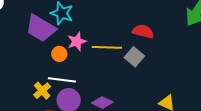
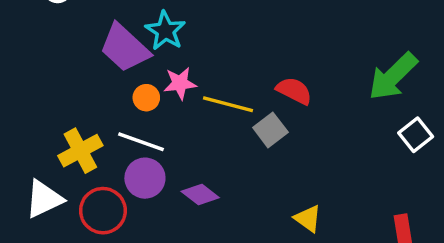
yellow cross: (42, 91) -> (80, 151), moved, size x1.4

